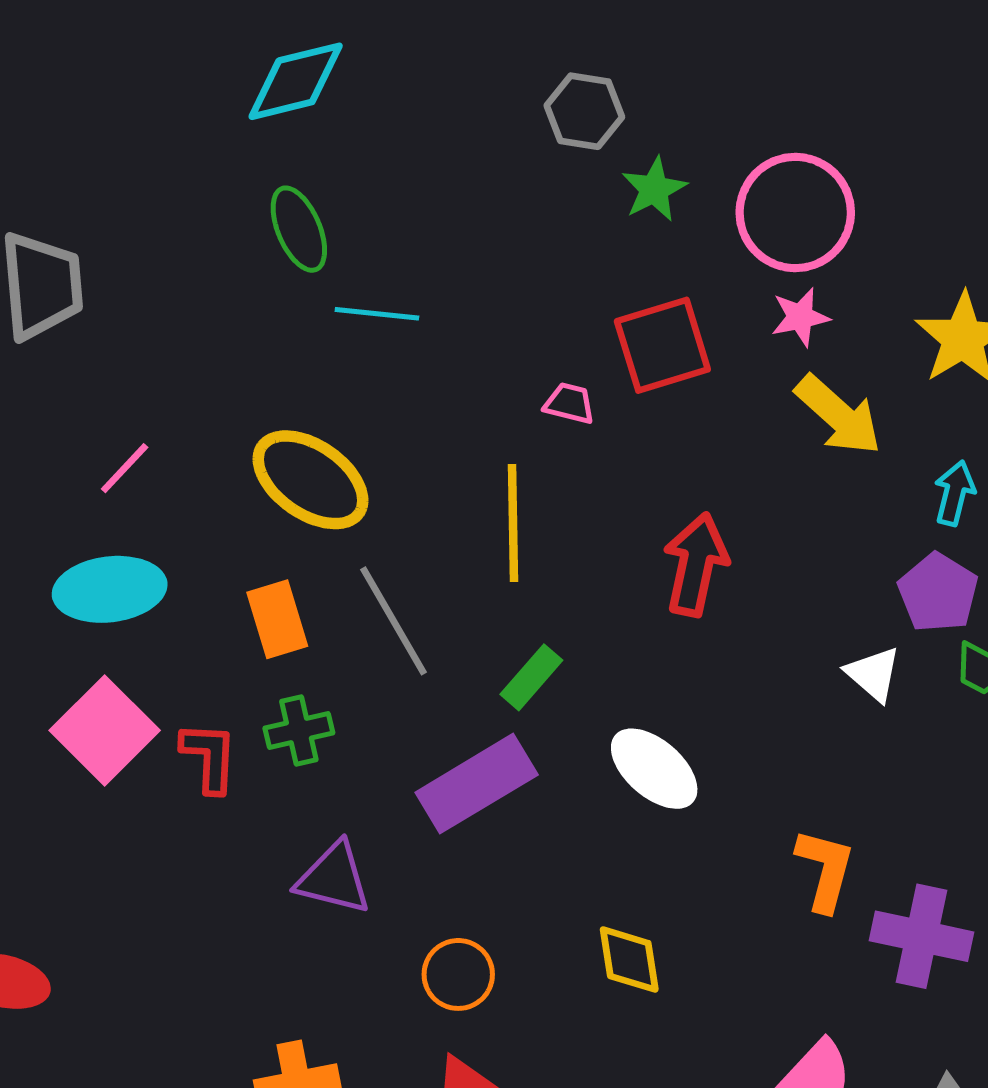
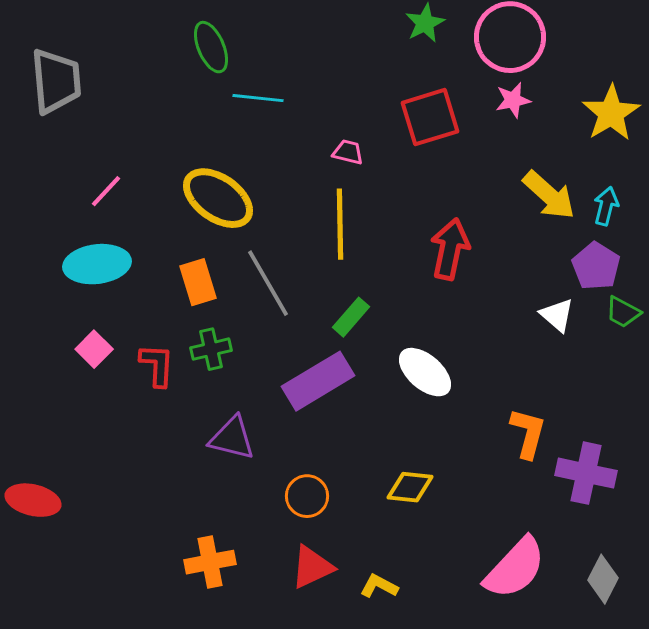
pink trapezoid: (569, 403) -> (348, 152), moved
yellow arrow: (838, 415) -> (549, 195), moved
pink square: (105, 730) -> (94, 349), size x0.6
yellow diamond: (629, 960) -> (410, 487), turned -75

